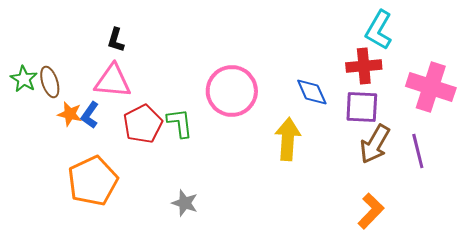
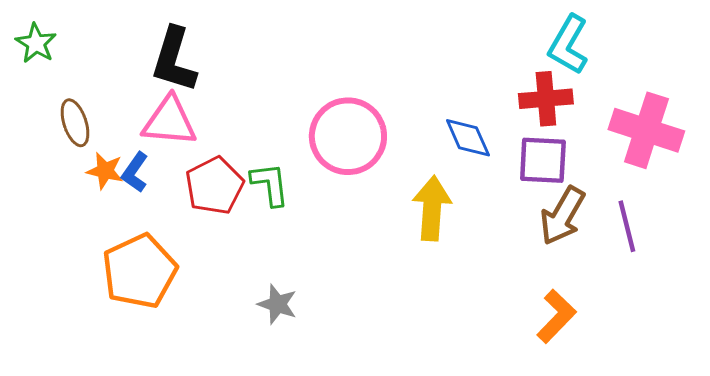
black L-shape: (116, 40) -> (174, 60), size x1.8
green star: (24, 79) -> (36, 43), moved

